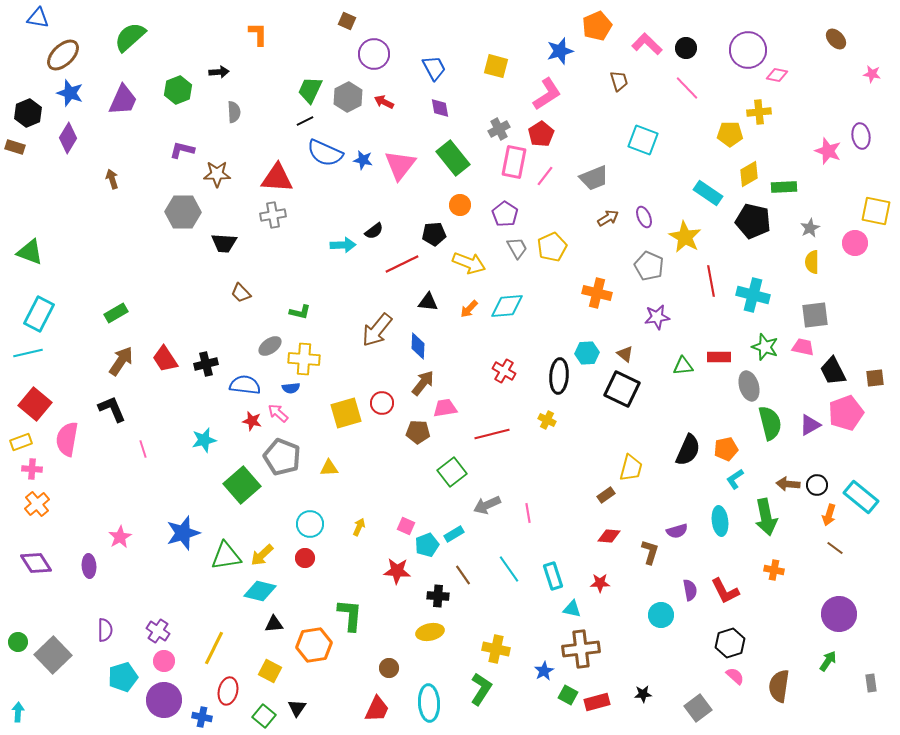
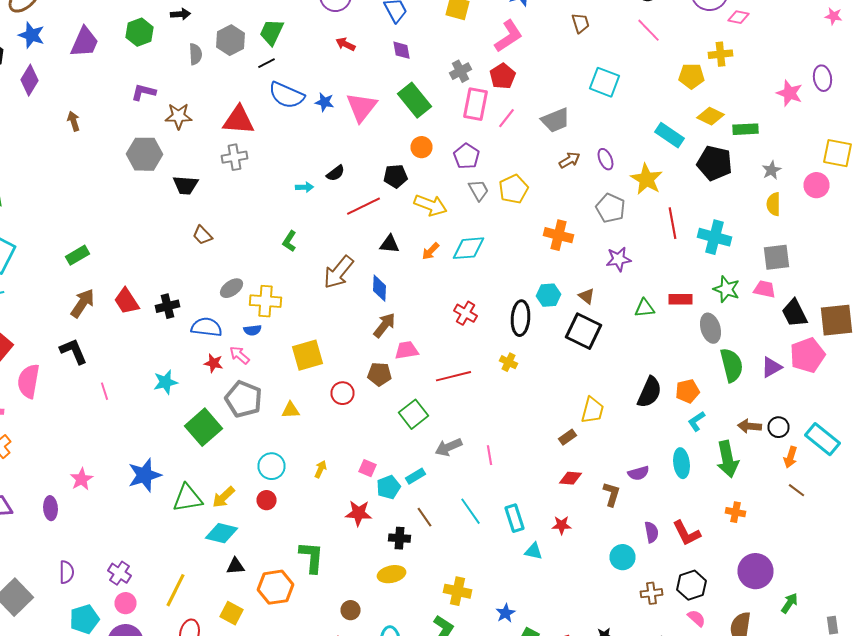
gray hexagon: (348, 97) -> (230, 40), moved
yellow diamond: (749, 174) -> (710, 116), turned 56
cyan arrow: (343, 245) -> (304, 187), size x0.7
green L-shape: (300, 312) -> (290, 241), moved, turned 110
brown square: (875, 378) -> (836, 320), size x1.8
red circle: (382, 403) -> (342, 393), moved
purple circle: (839, 614) -> (756, 571), moved
brown cross: (581, 649) -> (652, 593), moved, size x0.6

